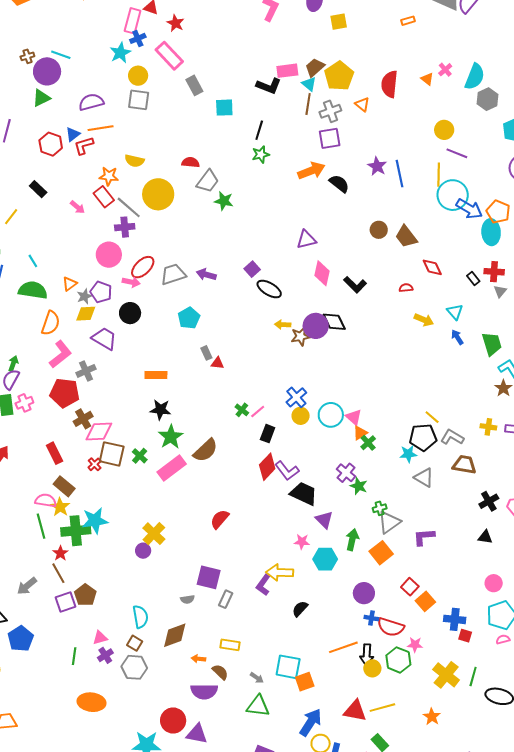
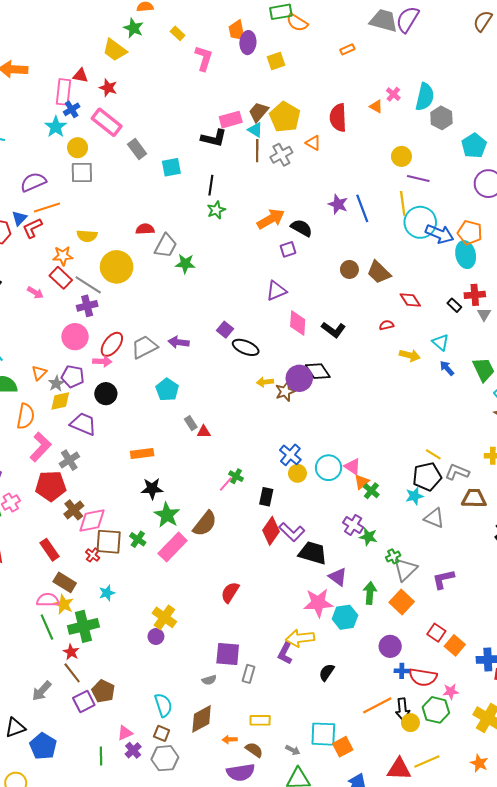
purple square: (330, 138) -> (288, 249), moved, size x0.7
pink line: (258, 411) -> (226, 484), moved
cyan star: (95, 521) -> (107, 593), moved, size x0.6
pink star: (302, 542) -> (318, 603), size x1.8

